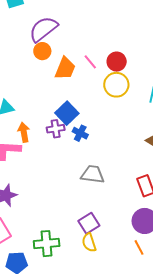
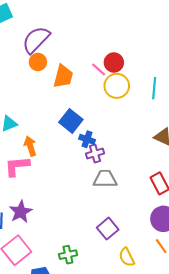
pink line: (90, 62) -> (99, 70), moved
purple cross: (56, 129) -> (95, 154), moved
yellow semicircle: (89, 242) -> (127, 257), moved
green cross: (47, 244) -> (68, 255), size x0.7

